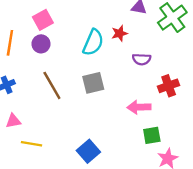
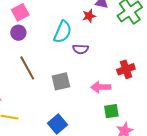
red star: (119, 33) -> (89, 16), moved
purple semicircle: (142, 59) -> (81, 49), moved
gray square: (93, 83) -> (61, 81), moved

